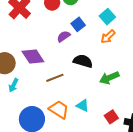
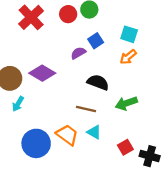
cyan square: (107, 17) -> (129, 34), turned -35
purple diamond: (33, 56) -> (42, 73), turned -30
brown line: (55, 78) -> (86, 109), moved, turned 30

